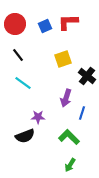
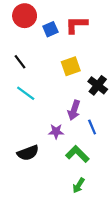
red circle: (15, 24) -> (25, 16), moved
blue line: (82, 113) -> (92, 127), turned -40
purple star: (38, 117) -> (56, 131), moved

